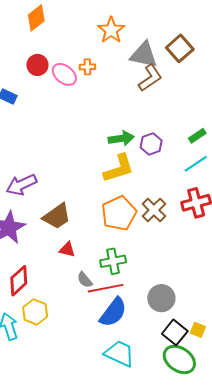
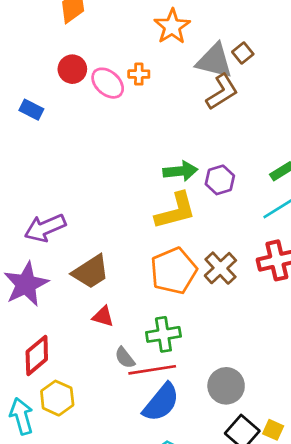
brown square: (180, 48) -> (243, 53), moved, size x0.6

